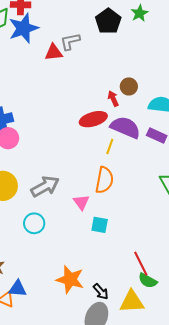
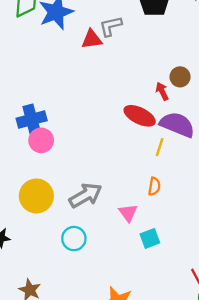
red ellipse: (93, 119) -> (140, 116), turned 44
orange semicircle: (104, 180) -> (154, 186), size x0.6
cyan square: (100, 225) -> (150, 238), turned -30

